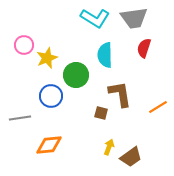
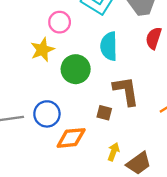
pink circle: (24, 45) -> (60, 22), moved
blue circle: (51, 96) -> (47, 114), moved
orange diamond: (49, 145) -> (71, 138), moved

